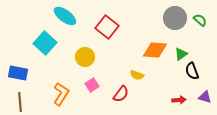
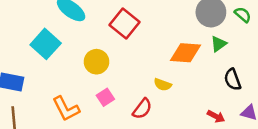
green triangle: (181, 54) -> (219, 44), moved
orange L-shape: (61, 94) -> (66, 109), turned 120
red arrow: (179, 100) -> (216, 116), turned 32

